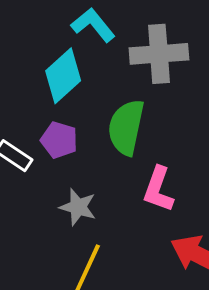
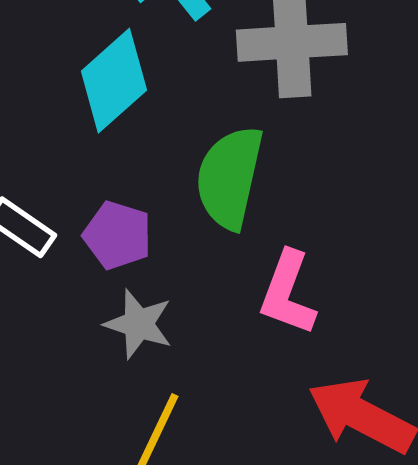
purple pentagon: (59, 140) -> (118, 235), moved

